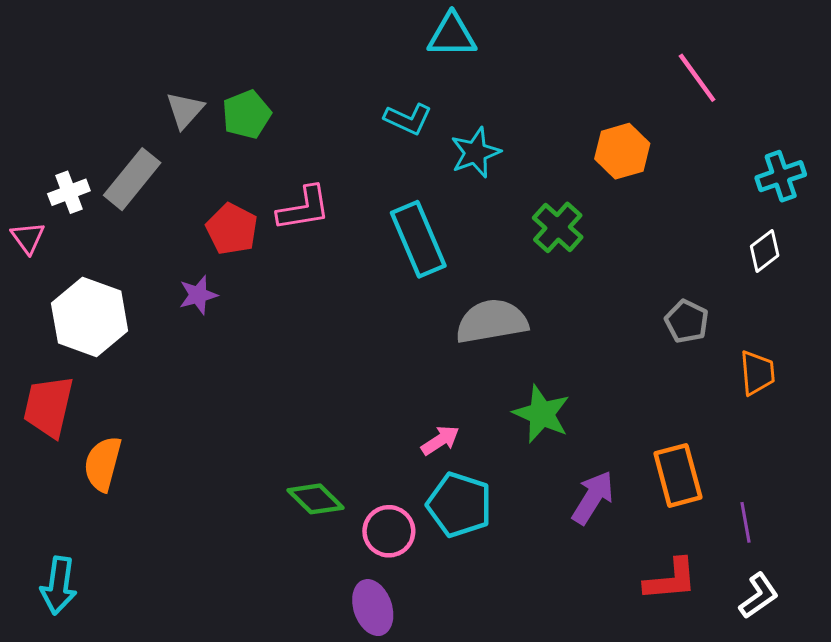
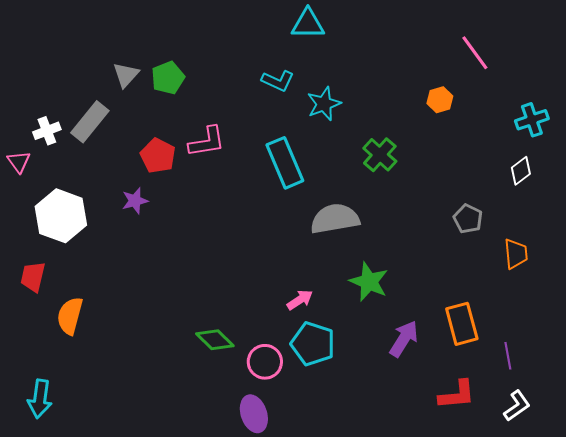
orange hexagon: (622, 151) -> (440, 100), moved, size x0.7
red trapezoid: (48, 406) -> (33, 277), size x0.7

